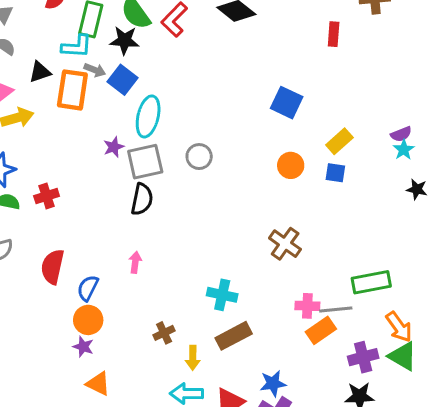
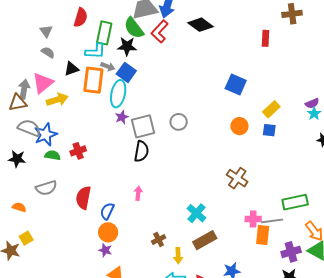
cyan ellipse: (148, 116) -> (118, 94), moved
cyan cross: (222, 295) -> (196, 213), turned 30
orange rectangle: (321, 330) -> (263, 235), turned -48

